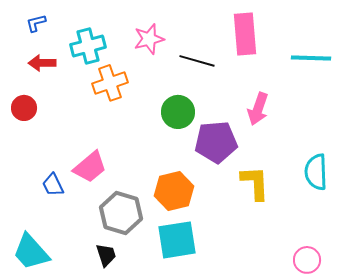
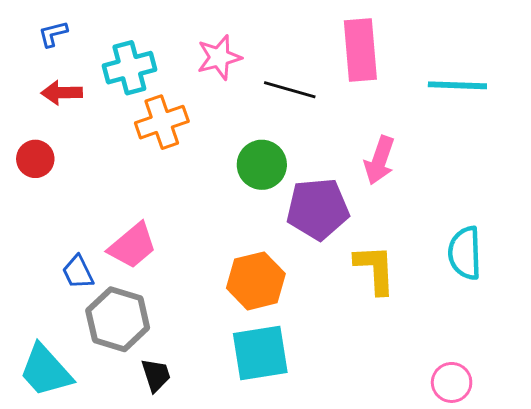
gray hexagon: (121, 213) -> (118, 319), moved

